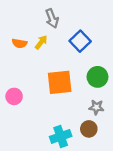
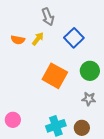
orange square: (60, 82) -> (55, 76), turned 35
pink circle: (14, 96) -> (13, 120), moved
brown circle: (89, 129) -> (82, 128), moved

